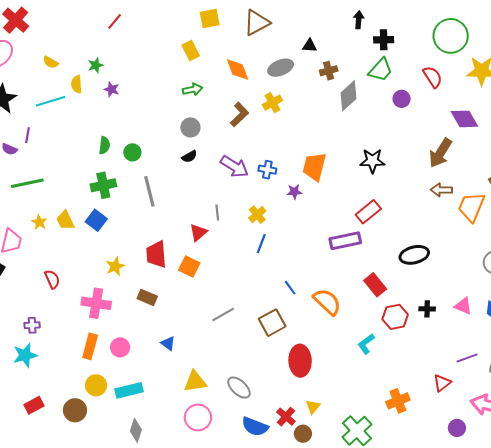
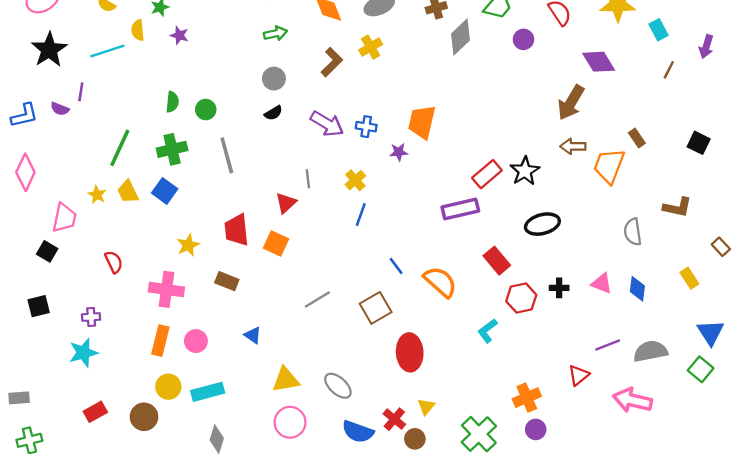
black star: (372, 161) -> (525, 171), moved, turned -30
green line: (27, 183) -> (120, 148), moved, turned -52
purple circle: (457, 428) -> (536, 429), moved

